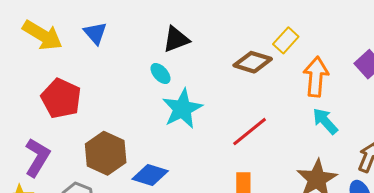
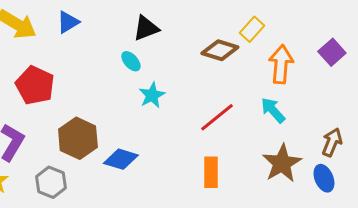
blue triangle: (95, 33) -> (68, 22), turned 40
cyan star: (182, 109) -> (152, 95), size x0.7
cyan arrow: (325, 121) -> (273, 110), moved

